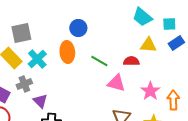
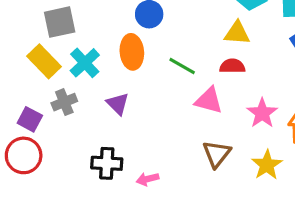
yellow triangle: (148, 45) -> (237, 33), moved
purple triangle: (40, 101) -> (118, 104), moved

